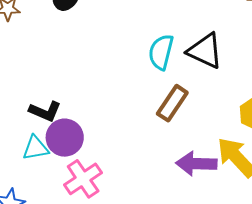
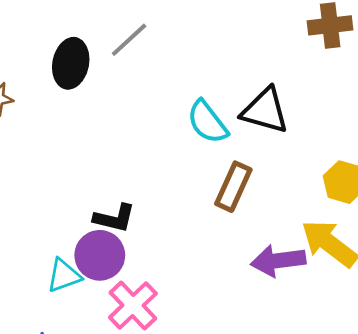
cyan semicircle: (161, 52) -> (207, 122), turned -42
black L-shape: (45, 111) -> (114, 218), moved

